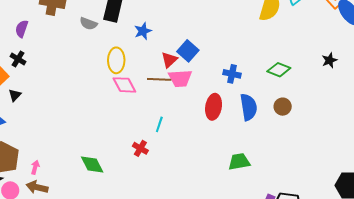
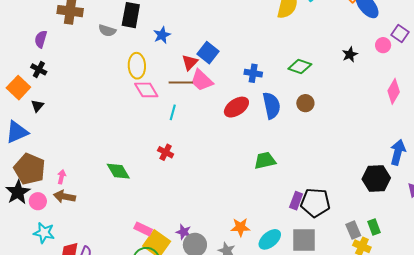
pink trapezoid: (180, 78) -> (202, 80), turned 50
red ellipse: (214, 107) -> (236, 107), turned 50
cyan line: (159, 124) -> (173, 112), moved

